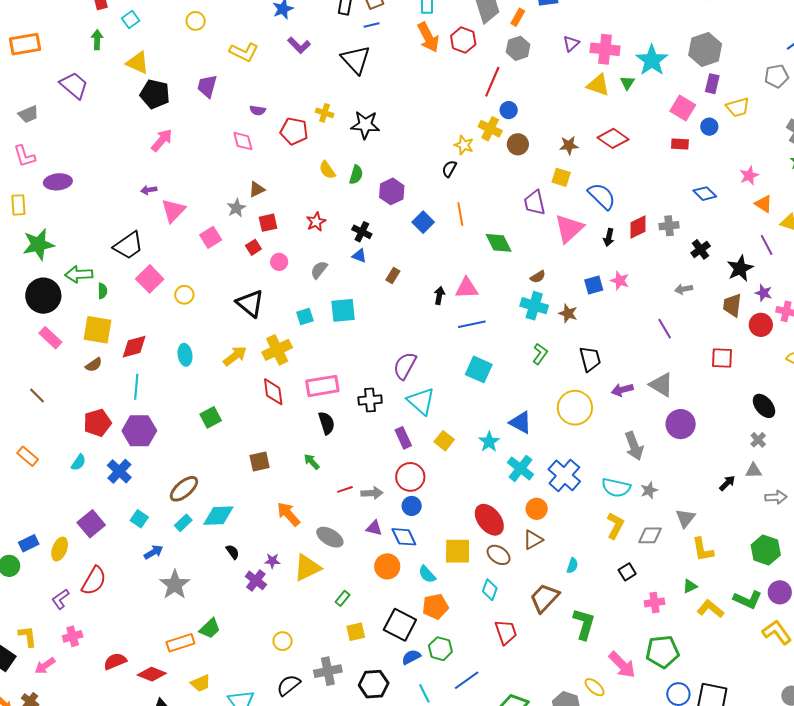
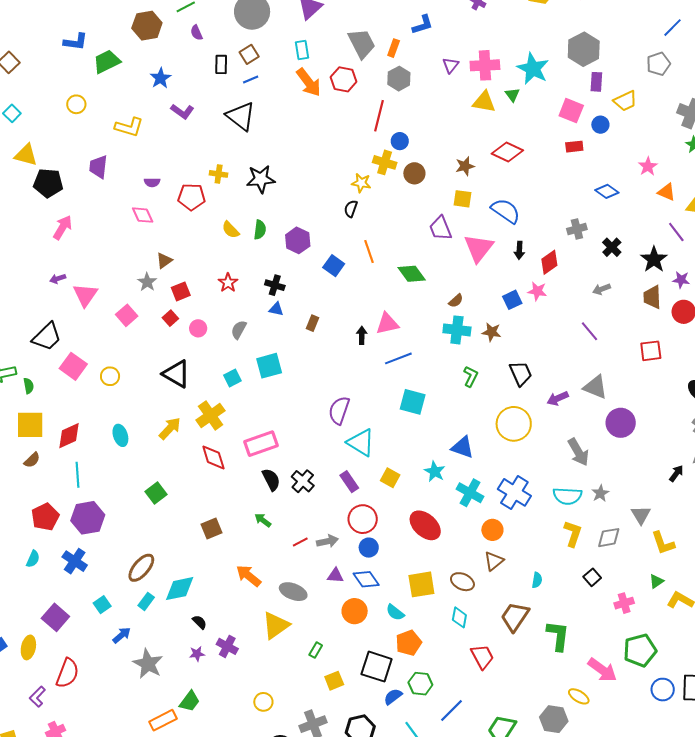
red diamond: (638, 227) -> (549, 262), moved
black cross: (370, 400) -> (303, 481), moved, turned -35
cyan square: (139, 519) -> (102, 605), turned 30
red ellipse: (489, 520) -> (425, 525), moved
purple star: (272, 561) -> (197, 654), moved

